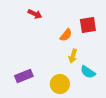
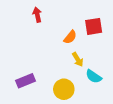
red arrow: (35, 14) -> (37, 15), turned -128
yellow arrow: (73, 56) -> (78, 59), turned -48

